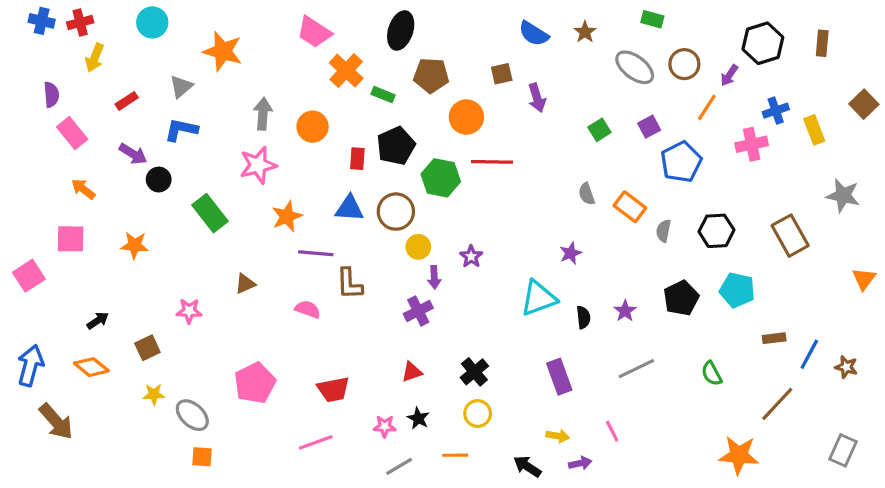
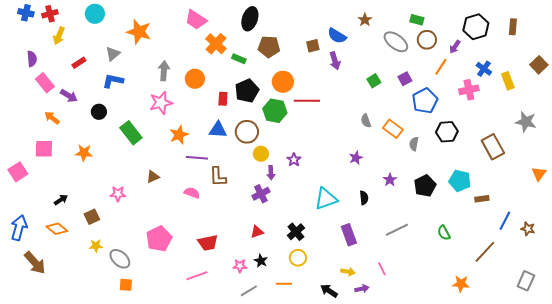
green rectangle: (652, 19) -> (417, 20), moved
blue semicircle: (534, 34) -> (337, 36), moved
blue cross: (776, 111) -> (484, 69), turned -35
orange circle: (466, 117) -> (283, 82), moved
purple arrow: (133, 154) -> (69, 96), moved
black hexagon: (716, 231) -> (447, 132), moved
cyan triangle: (539, 298) -> (326, 199), moved
purple star: (625, 311) -> (390, 180), moved
brown rectangle: (774, 338) -> (482, 199), moved
orange star: (739, 455) -> (461, 284), size x0.7

